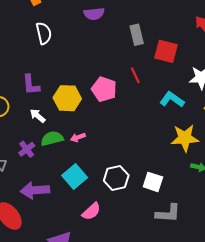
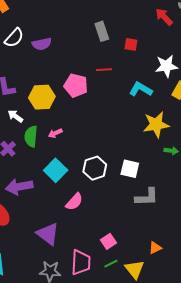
purple semicircle: (94, 14) -> (42, 44), moved
white semicircle: (44, 33) -> (14, 38), turned 60
red square: (166, 51) -> (131, 44), size x0.6
red line: (135, 75) -> (104, 70), turned -63
green semicircle: (52, 138) -> (31, 136), turned -65

